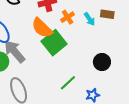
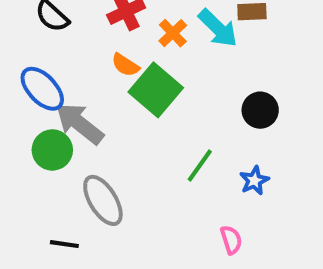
cyan arrow: (89, 19) -> (218, 28), size x1.5
orange semicircle: (42, 28) -> (125, 65), size x0.6

